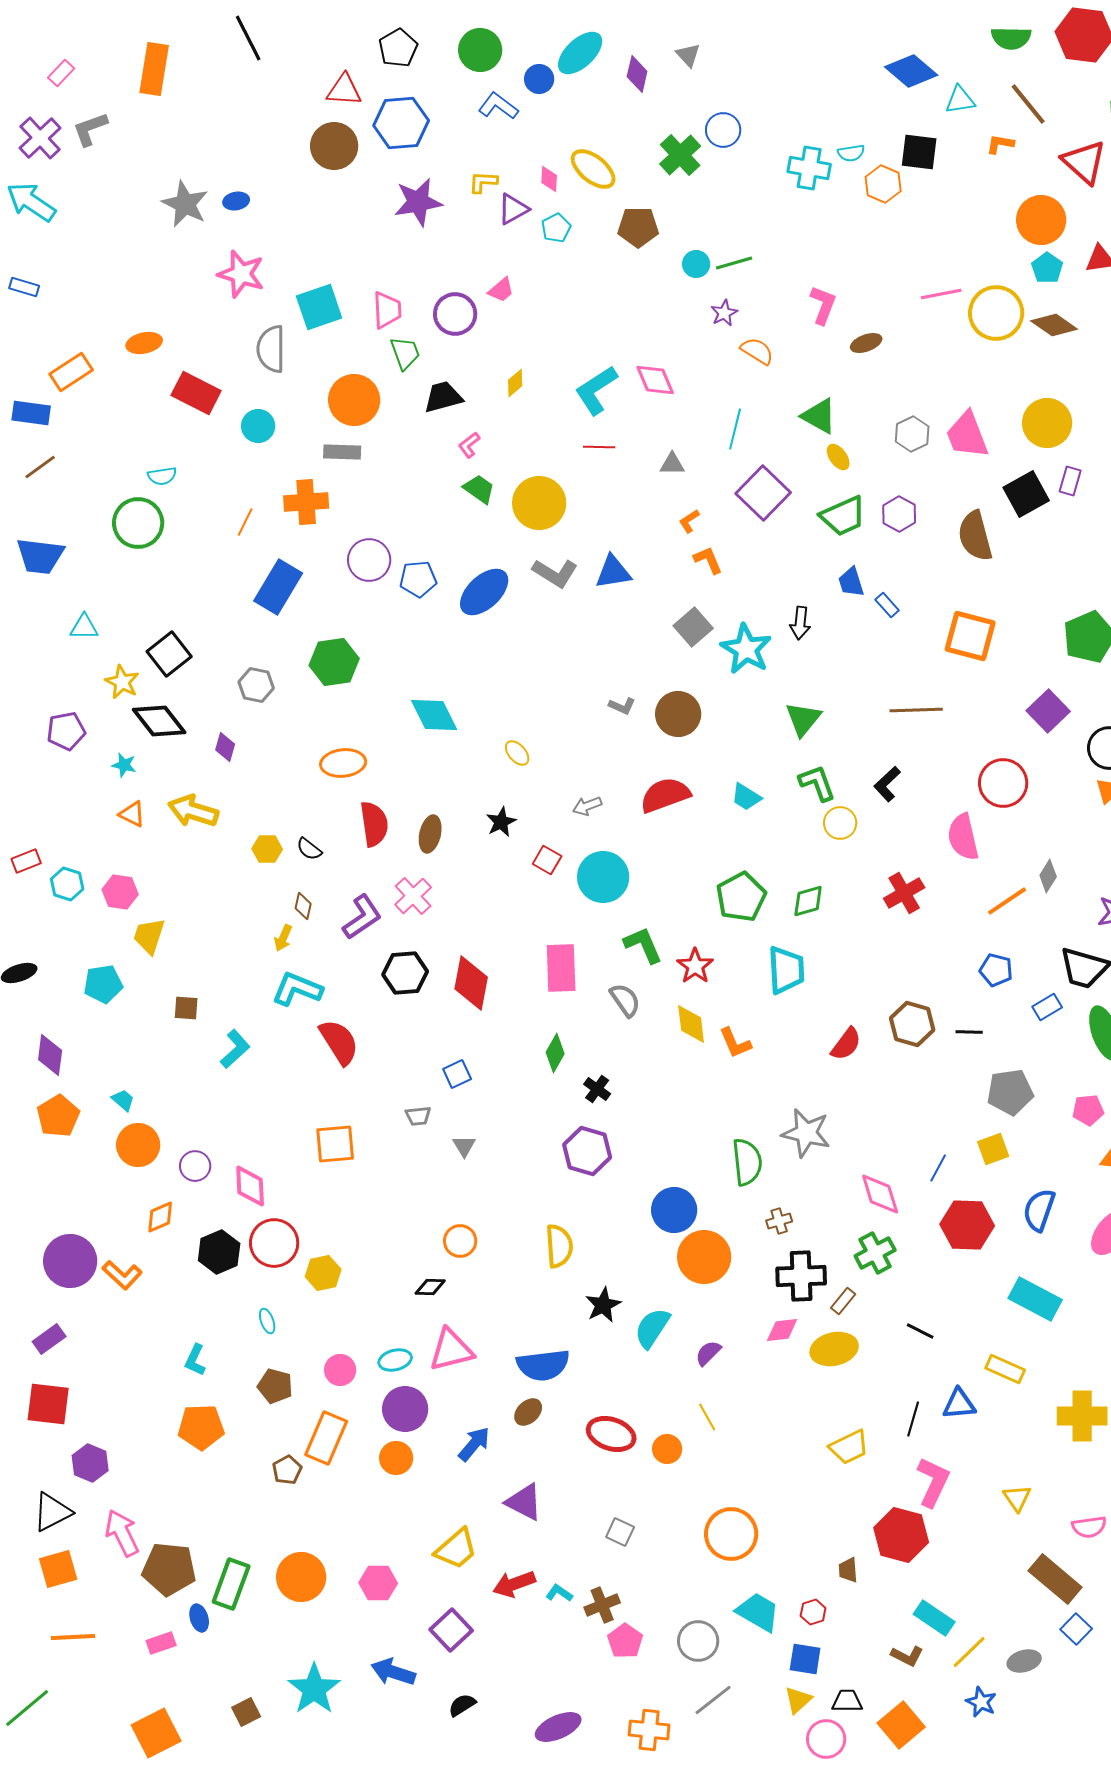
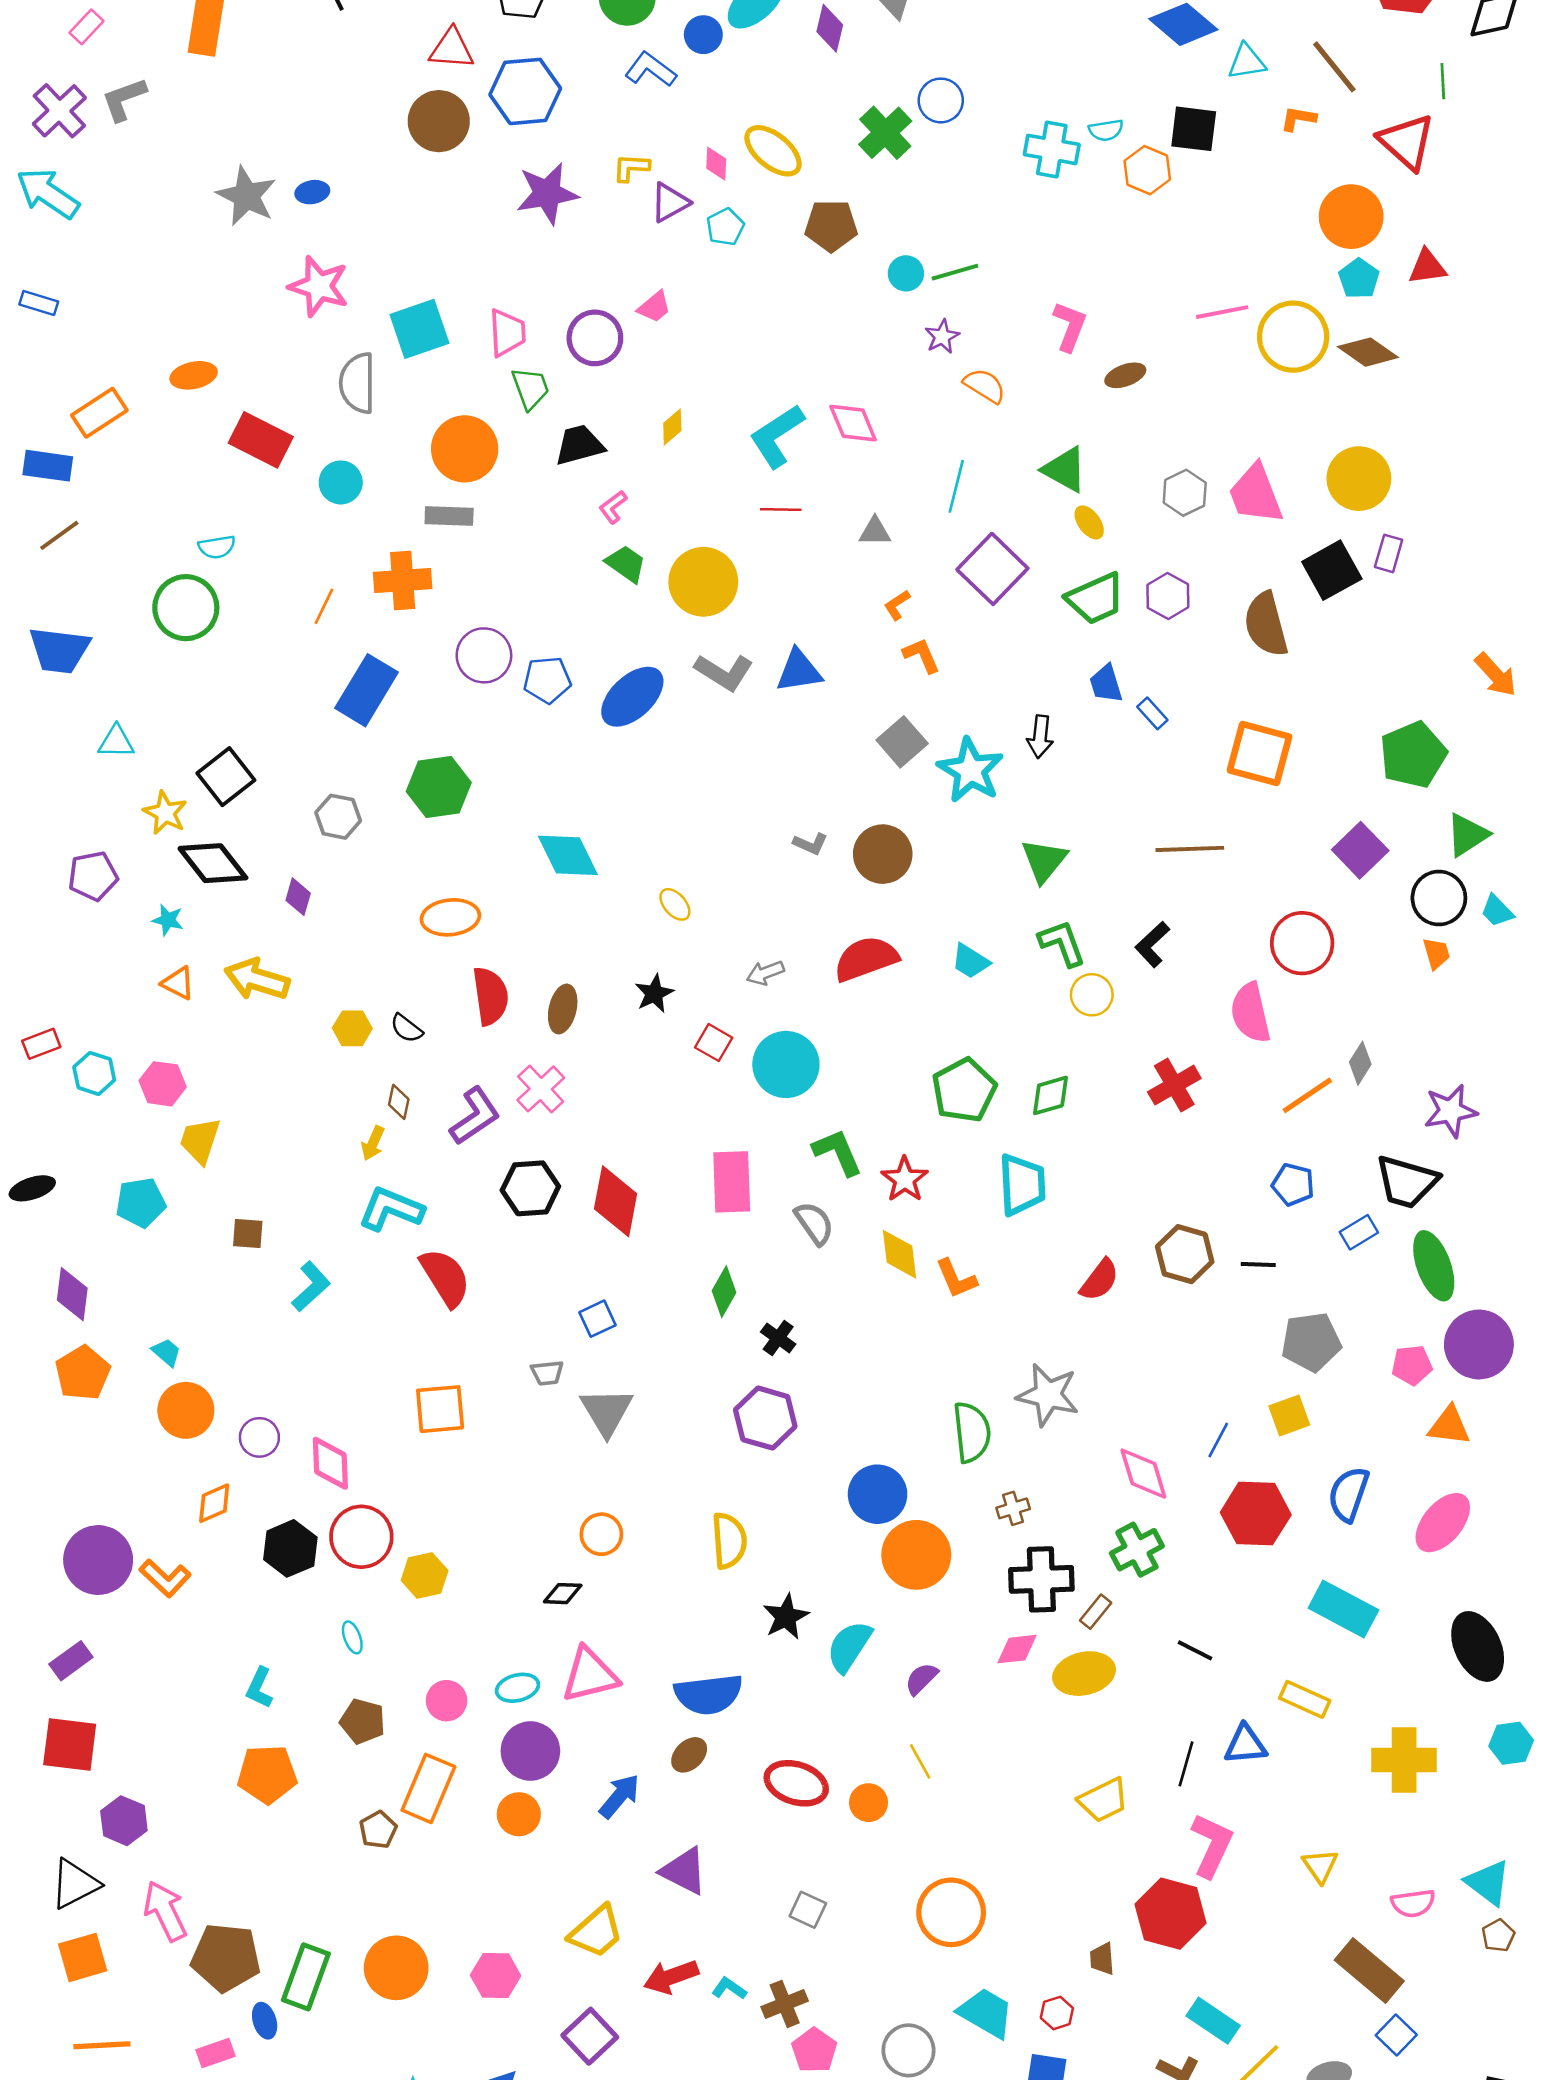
gray triangle: (464, 1146) -> (607, 1412), size x1.8

